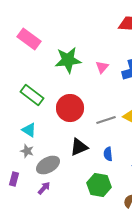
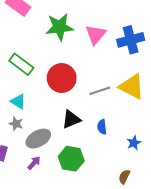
pink triangle: (102, 67) -> (96, 35), size x1.5
green hexagon: (99, 185) -> (71, 159), moved

